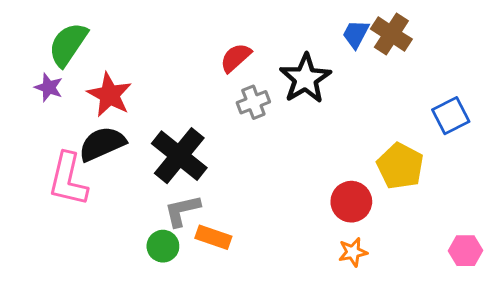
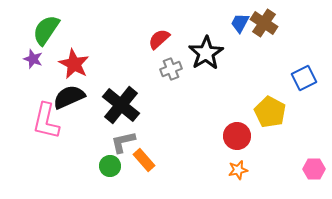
orange rectangle: (213, 237) -> (144, 160), turned 30

